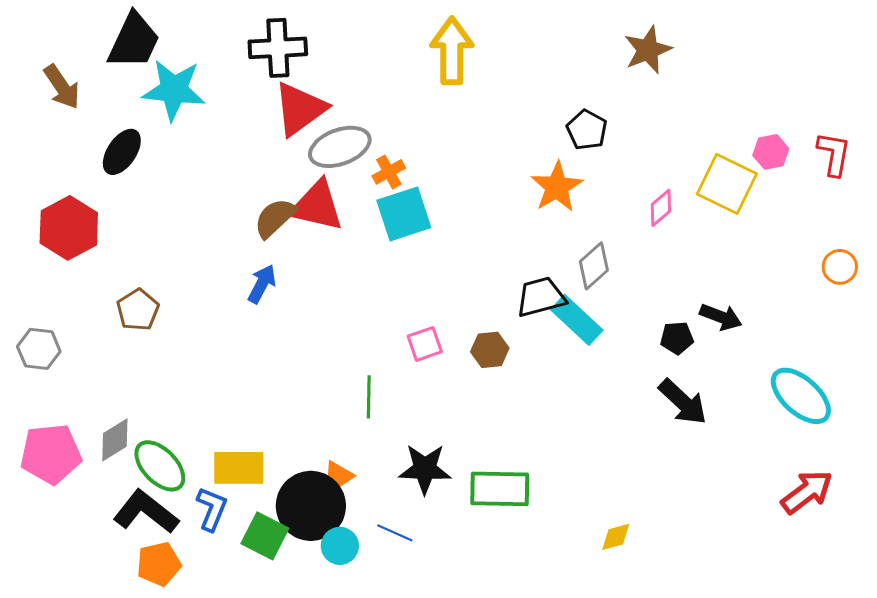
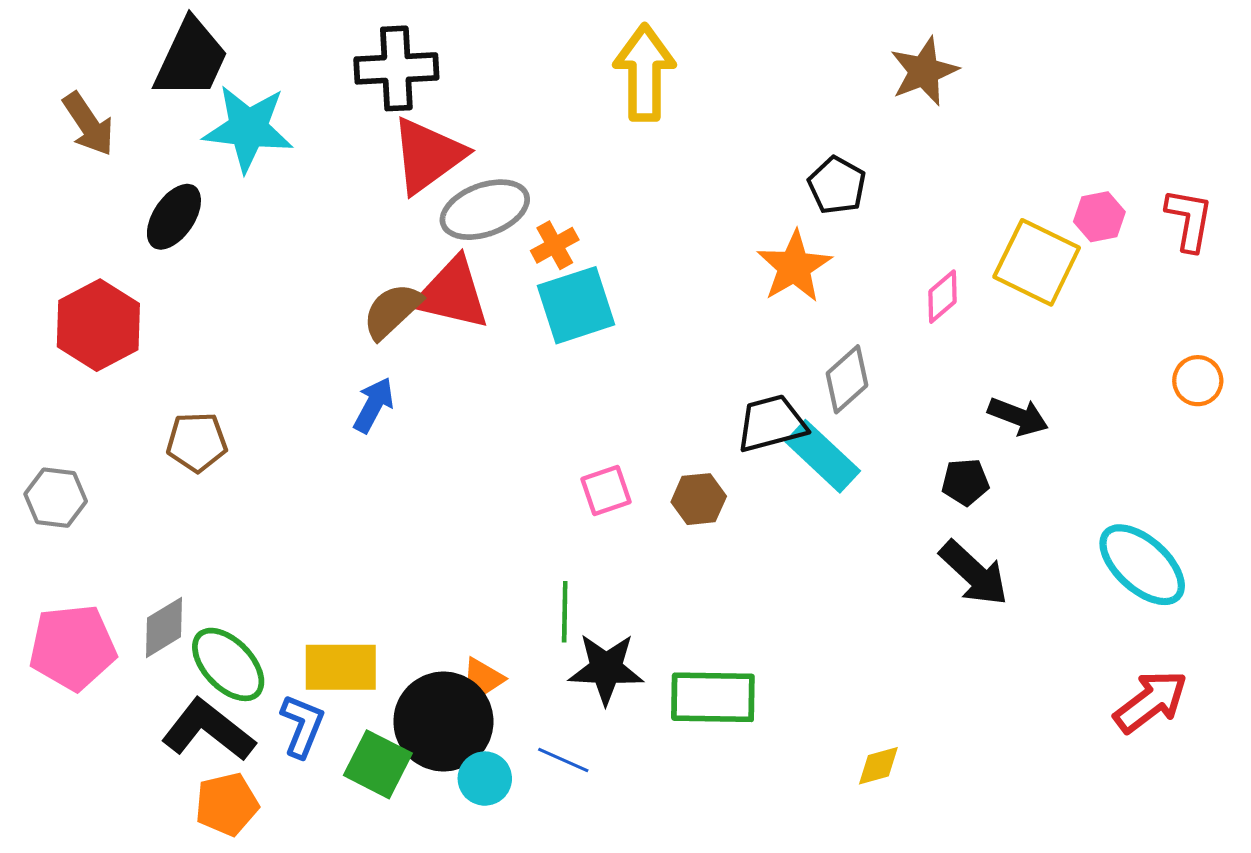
brown pentagon: (138, 310) -> (197, 442), turned 30
black arrow: (721, 317) -> (1018, 416), moved
green line: (369, 397) -> (565, 612), moved

